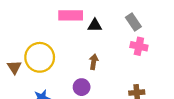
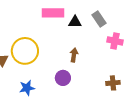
gray rectangle: (133, 22) -> (99, 19), moved

